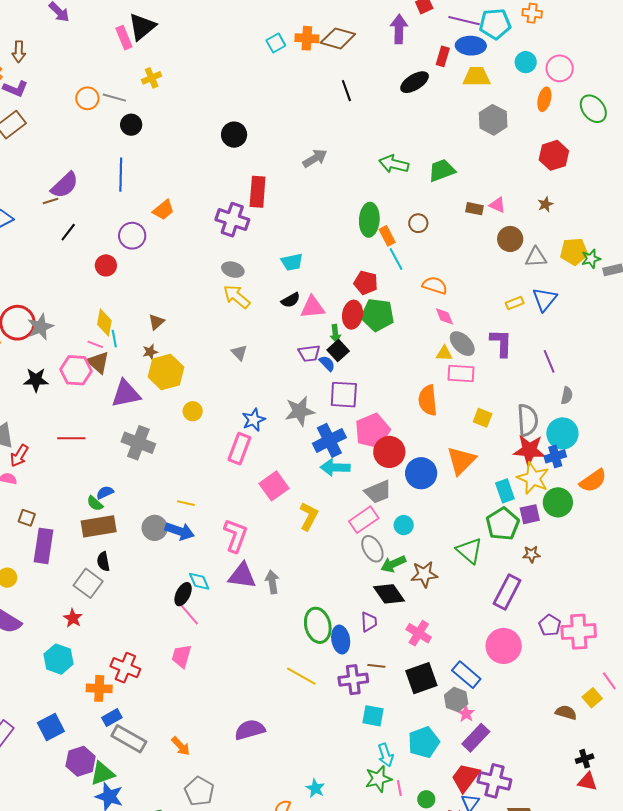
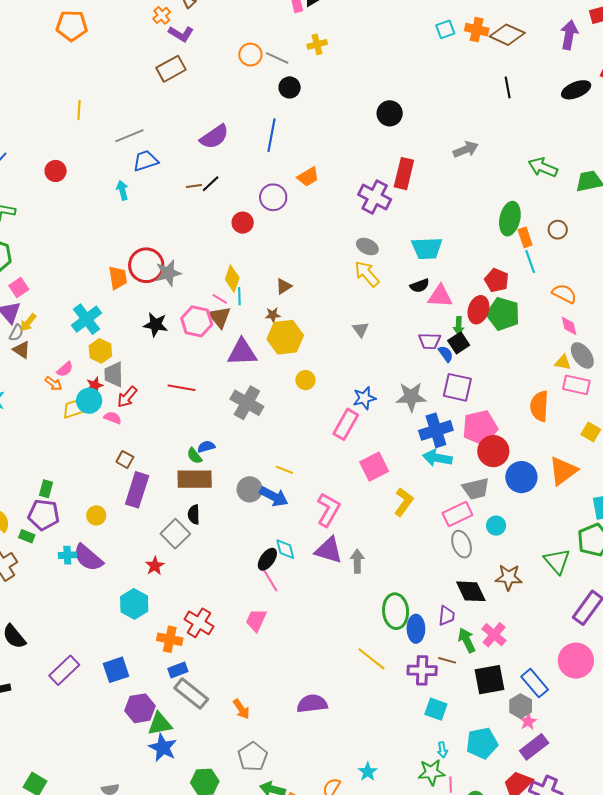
brown line: (50, 201) -> (194, 186), moved
cyan trapezoid: (292, 262) -> (427, 248), size x1.4
green arrow: (393, 564) -> (467, 640), moved, turned 80
cyan arrow: (386, 755) -> (442, 750), size x0.7

